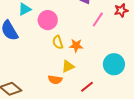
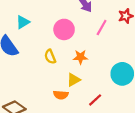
pink circle: (48, 20) -> (64, 29), moved
yellow semicircle: (58, 42) -> (50, 57), moved

